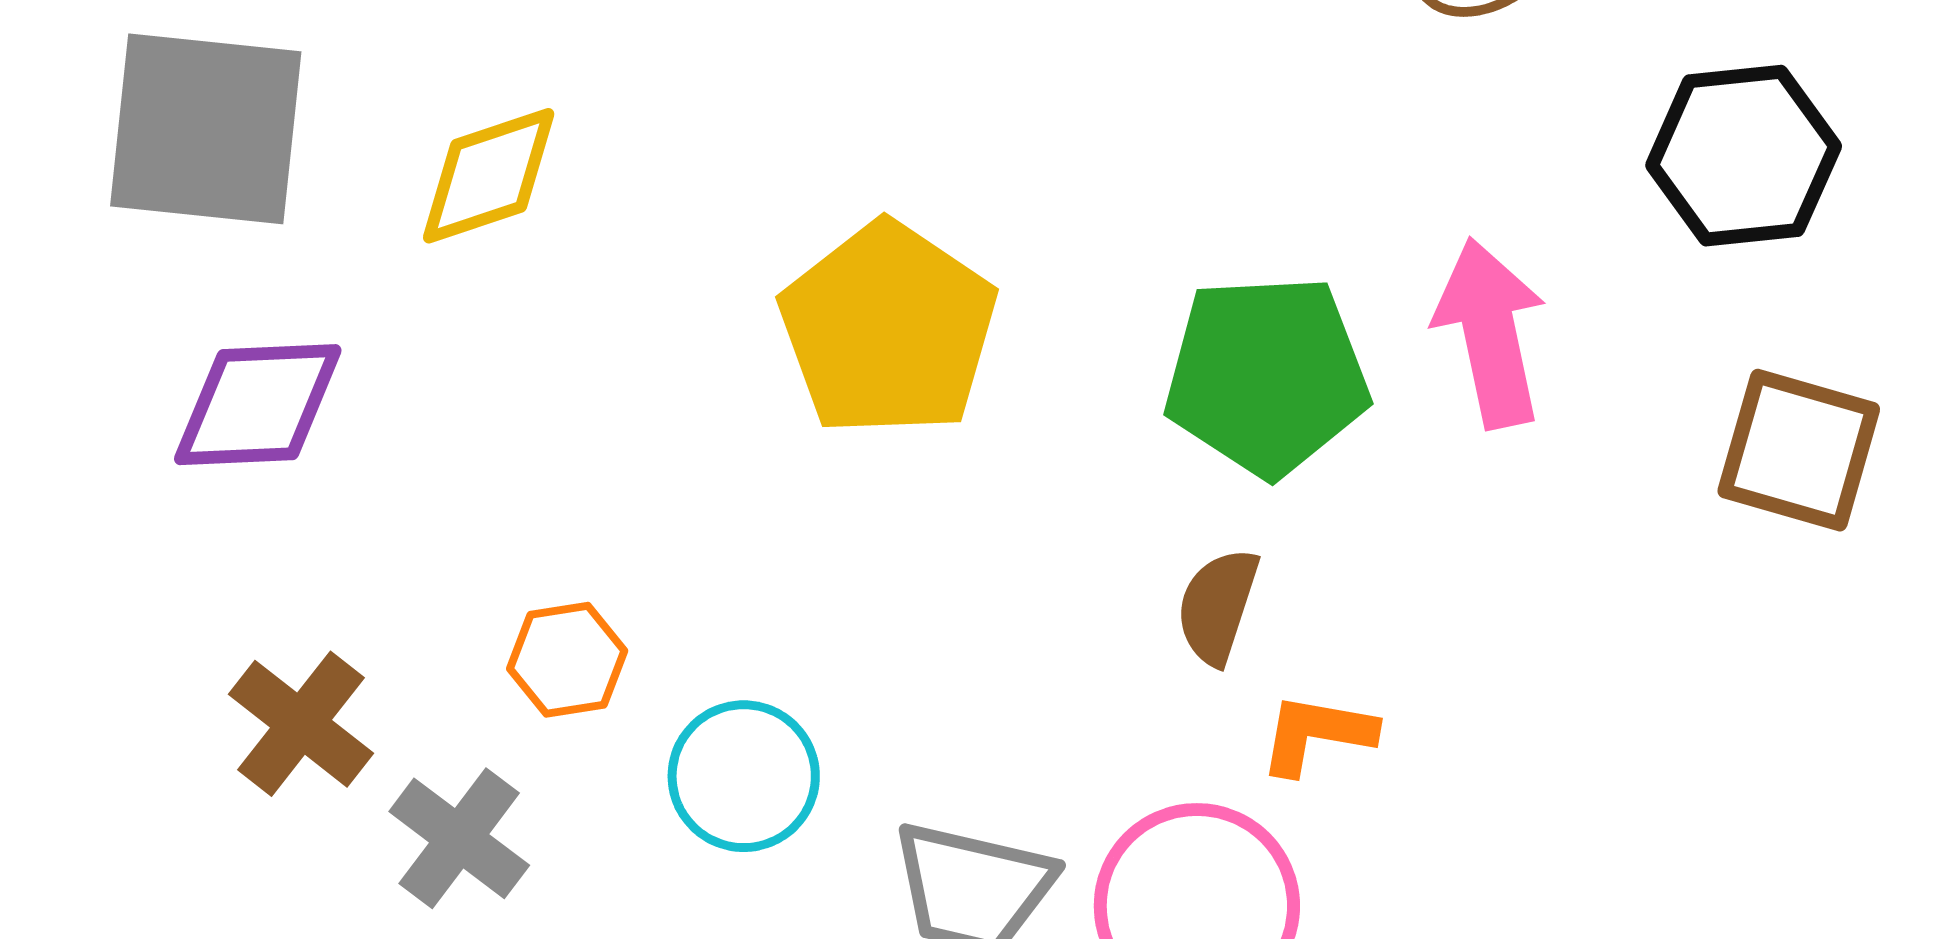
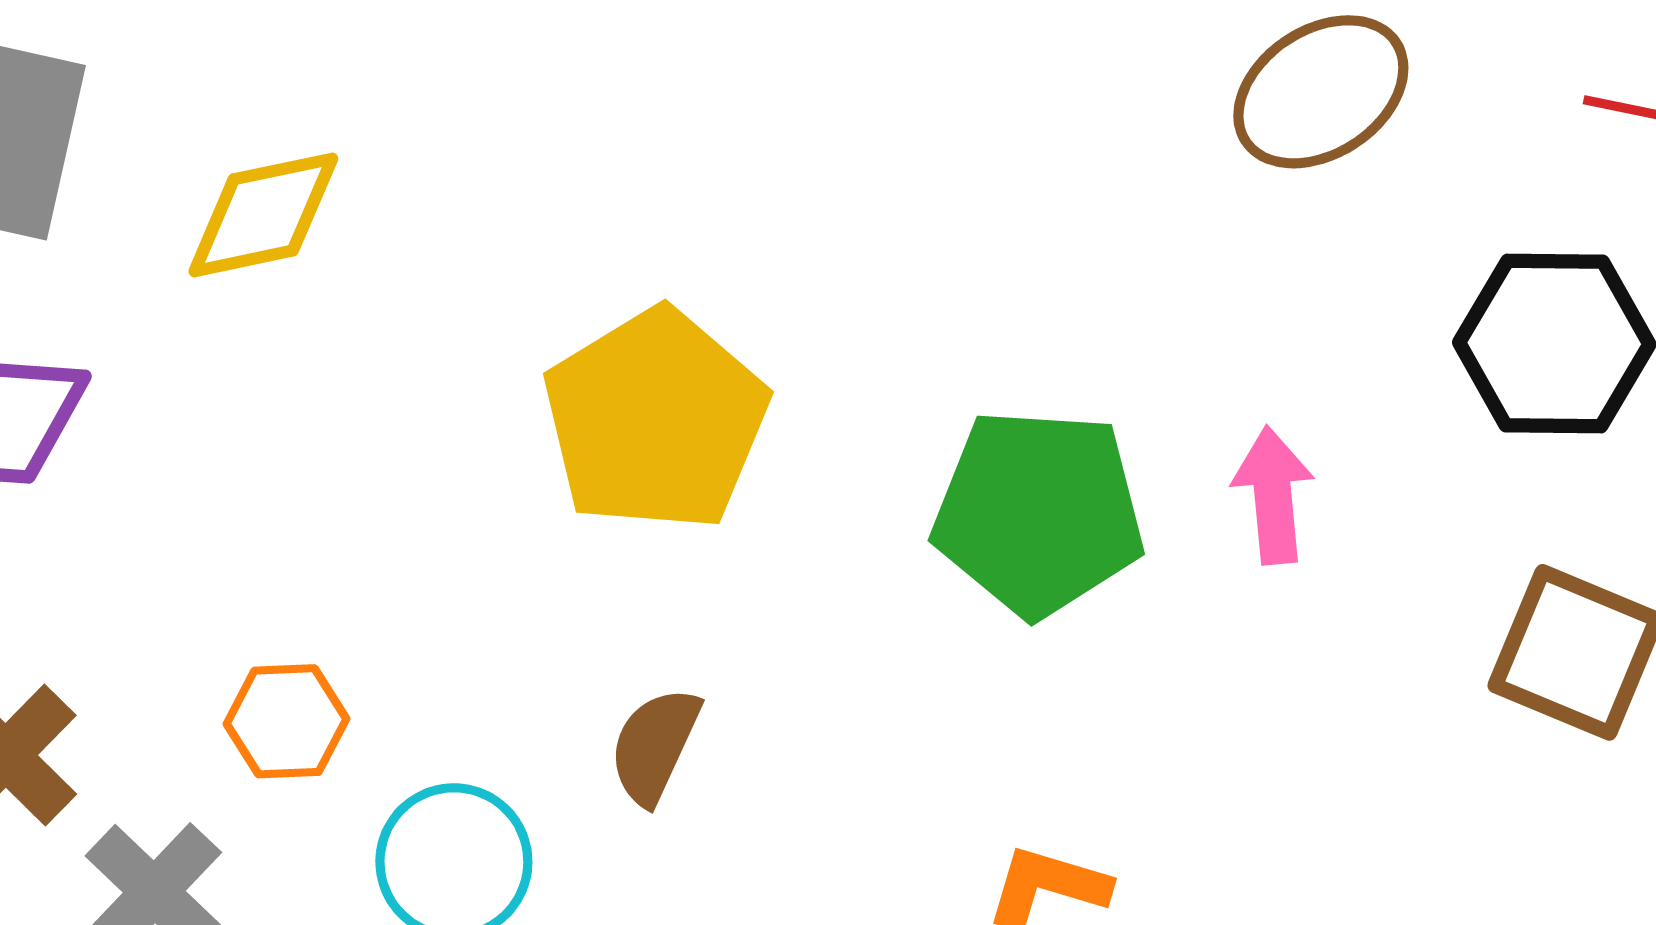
pink arrow: (1490, 333) -> (1273, 495), size x0.7
brown semicircle: (1218, 606) -> (655, 746), moved

